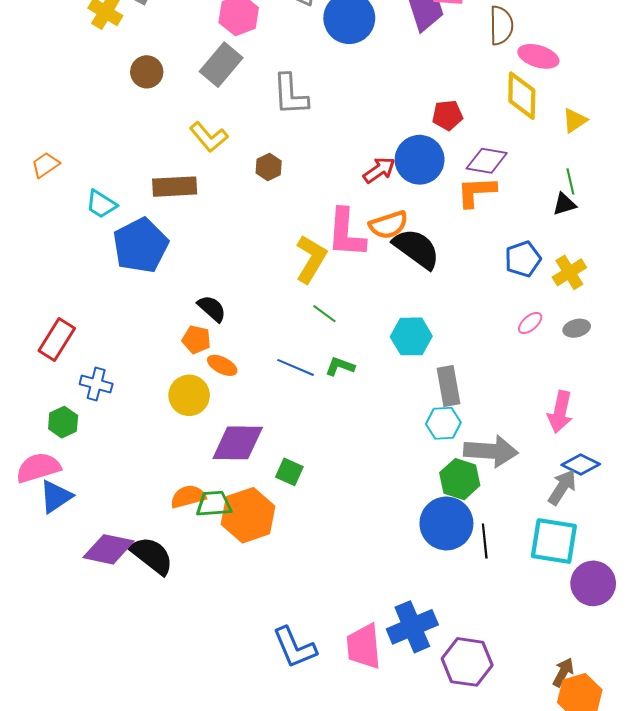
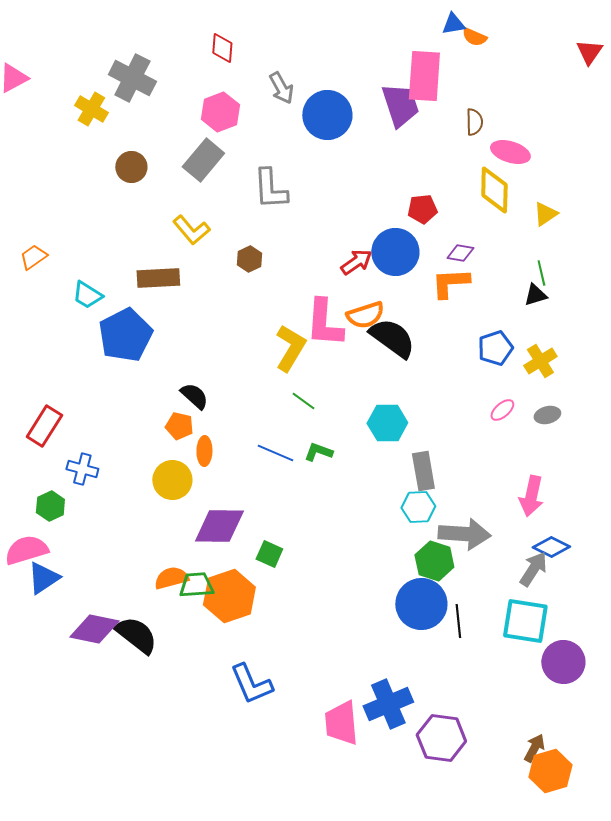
brown semicircle: (501, 25) -> (474, 122), size x0.7
purple diamond: (487, 161) -> (460, 253), size x0.7
orange ellipse: (222, 365) -> (204, 451), turned 64
blue L-shape: (295, 647) -> (251, 684), moved

